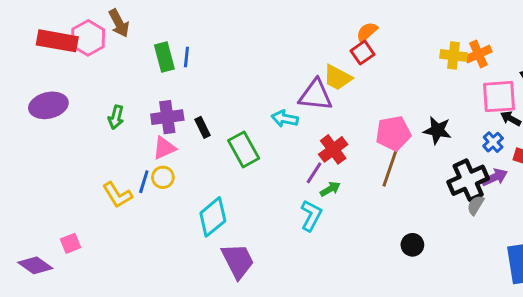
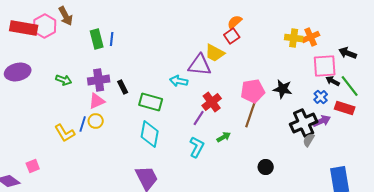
green arrow: (116, 117) -> (64, 80), turned -84
green rectangle: (244, 149) -> (151, 102), turned -45
green arrow: (330, 189) -> (224, 137), moved
cyan diamond: (213, 217) -> (150, 134), moved, turned -40

